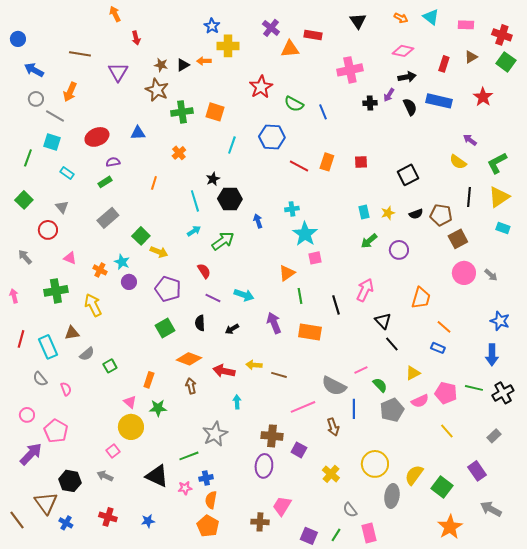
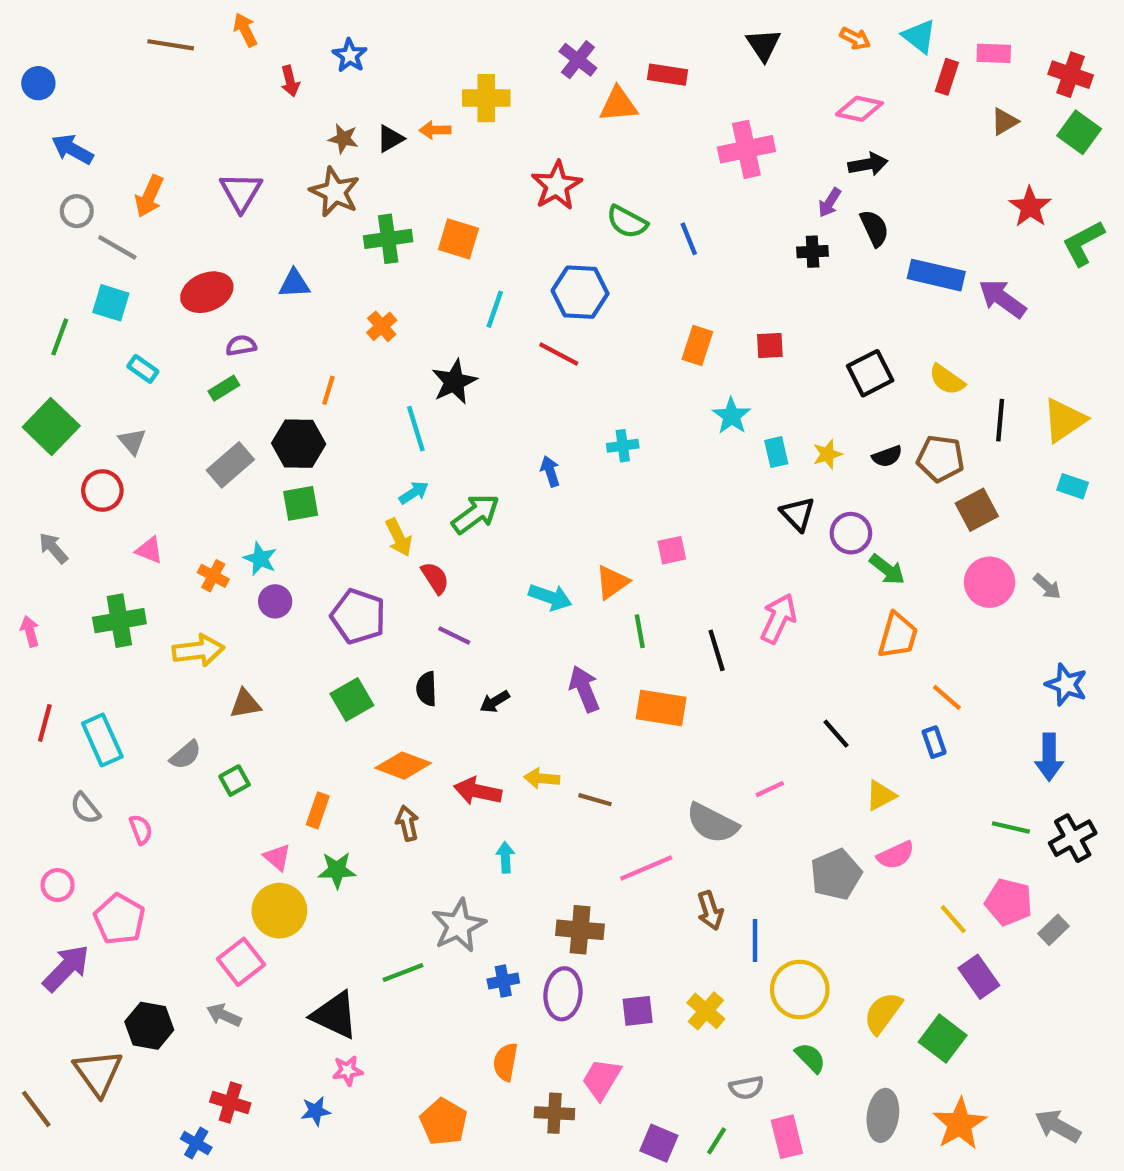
blue star: (212, 26) -> (350, 55), moved
brown line: (80, 54) -> (171, 45), moved
red rectangle: (444, 64) -> (947, 77), moved
purple triangle: (118, 72) -> (241, 192), moved
blue rectangle: (439, 101) -> (936, 275), moved
black cross: (370, 103) -> (813, 252), moved
purple arrow: (470, 140) -> (1002, 299), size x1.6
yellow semicircle: (458, 162) -> (947, 380), moved
green L-shape: (497, 163) -> (1083, 243), moved
red line: (299, 166) -> (559, 354), moved
black star: (213, 179) -> (454, 382), size x1.5
black hexagon: (230, 199) -> (299, 444), moved
green square: (24, 200) -> (51, 427), size x1.4
cyan star: (305, 234) -> (731, 416), moved, size x0.7
green square: (141, 236) -> (301, 503), turned 36
green arrow: (369, 241) -> (887, 569), moved, turned -102
yellow arrow: (159, 252) -> (399, 537), moved, turned 42
cyan arrow: (244, 295) -> (550, 597), moved
yellow arrow: (93, 305) -> (198, 650), turned 110
black triangle: (383, 321) -> (798, 514), moved
brown triangle: (72, 333) -> (245, 704), moved
blue rectangle: (438, 348) -> (934, 742), turned 48
green semicircle: (380, 385) -> (810, 1058), moved
pink pentagon: (446, 393) -> (1009, 902), moved
blue line: (354, 409) -> (755, 940), moved
purple square: (299, 450) -> (638, 1011), moved, turned -35
pink square: (113, 451) -> (241, 962), size x1.5
purple rectangle: (477, 471) -> (979, 977), moved
blue cross: (206, 478) -> (503, 981), moved
pink star: (185, 488) -> (348, 1071), moved
gray ellipse: (392, 496) -> (883, 1115), moved
orange semicircle: (211, 500) -> (505, 1062), moved
gray arrow: (491, 509) -> (1058, 1126), moved
gray semicircle: (350, 510) -> (746, 1088), turned -63
blue cross: (66, 523) -> (196, 1143), moved

